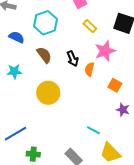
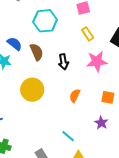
blue semicircle: (17, 37) -> (15, 44), moved
orange semicircle: (89, 69) -> (75, 96), moved
orange square: (115, 85) -> (108, 97), moved, turned -32

